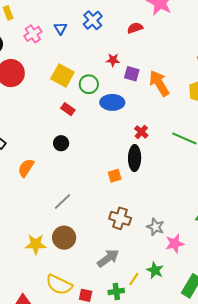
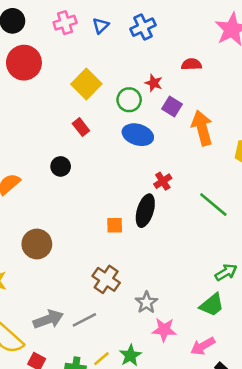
red semicircle: (135, 28) -> (191, 64), moved
green circle: (89, 84) -> (129, 100), moved
gray line: (62, 202) -> (84, 320), moved
brown circle: (64, 238) -> (37, 244), moved
gray arrow: (108, 258) -> (48, 319), moved

